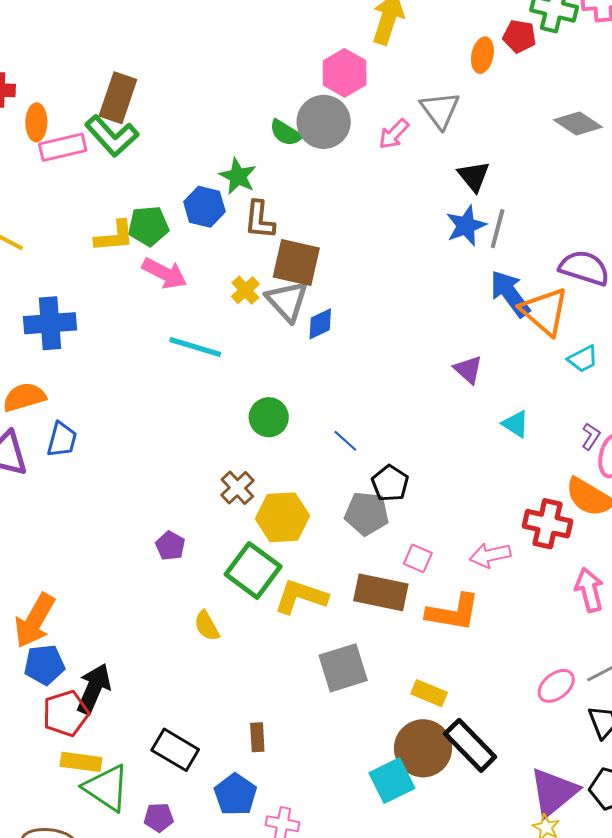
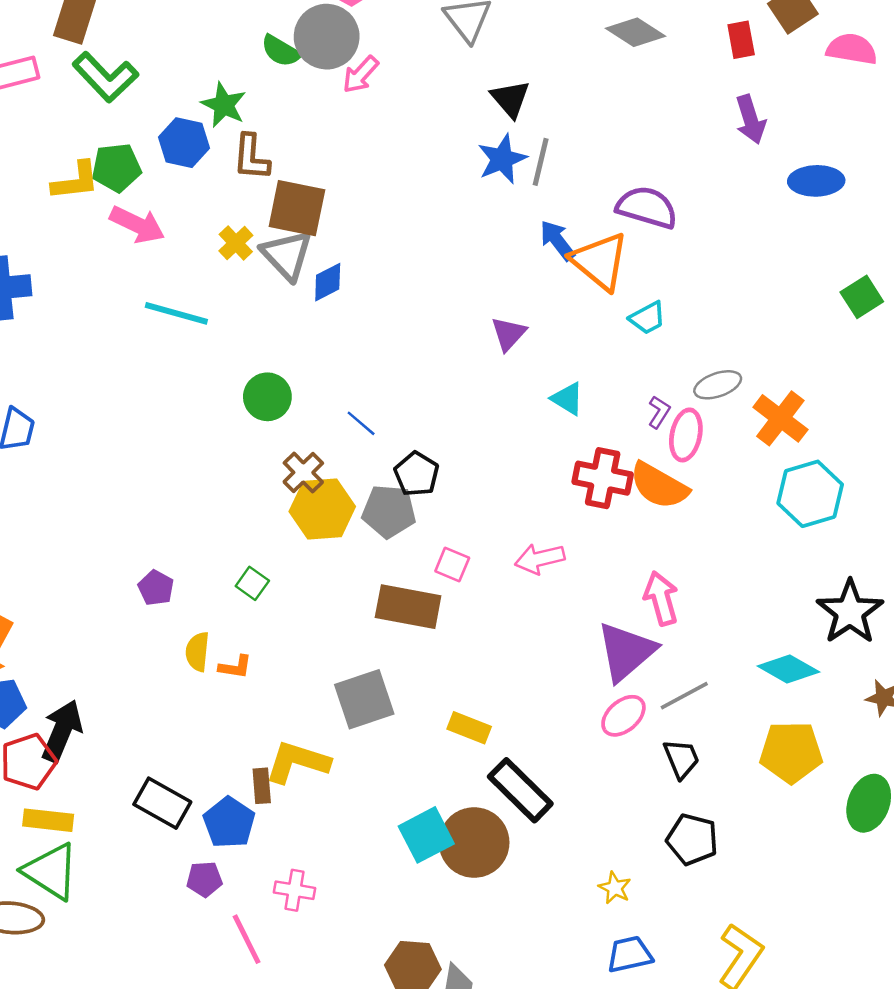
pink arrow: (394, 134) -> (361, 75), moved
green L-shape: (112, 136) -> (105, 77), moved
blue arrow: (510, 294) -> (557, 240), size x0.7
purple triangle: (468, 369) -> (509, 334), turned 32
brown cross: (237, 488) -> (303, 473), moved
yellow hexagon: (283, 517) -> (322, 509), moved
red cross: (547, 524) -> (603, 478), moved
purple pentagon: (170, 546) -> (156, 588), moved
green square: (253, 570) -> (252, 583), size x0.5
yellow L-shape: (301, 597) -> (297, 762), moved
orange L-shape: (453, 612) -> (235, 667), moved, size x0.5
yellow semicircle: (207, 626) -> (197, 652), turned 36
brown circle: (423, 748) -> (474, 843), moved
green triangle: (106, 788) -> (51, 871), moved
purple triangle: (554, 792) -> (626, 652), moved
blue pentagon: (235, 795) -> (229, 823), moved
purple pentagon: (159, 817) -> (204, 879), moved

